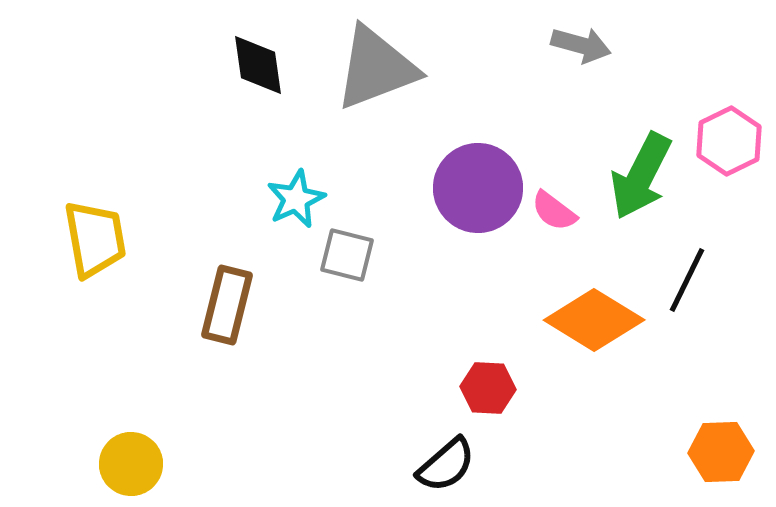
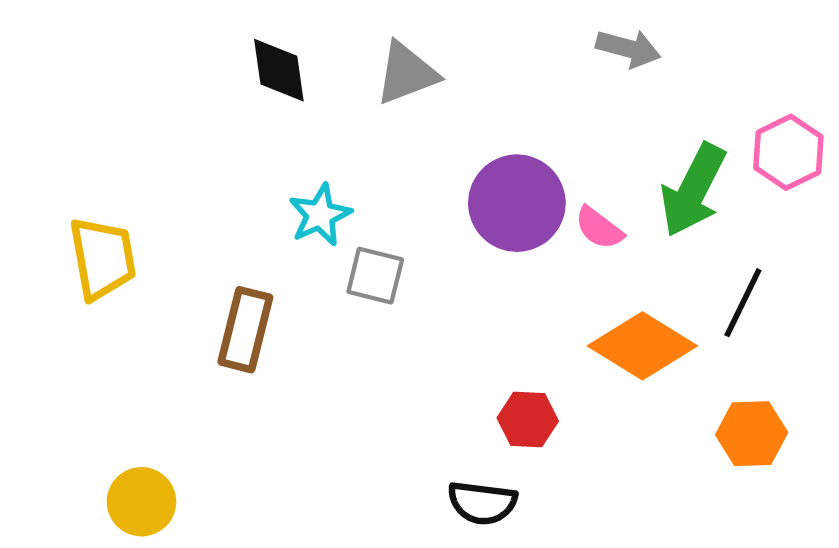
gray triangle: (376, 68) -> (407, 73), size x0.7
orange hexagon: (721, 452) -> (752, 434), moved
black semicircle: (446, 465) -> (482, 503), turned 48

